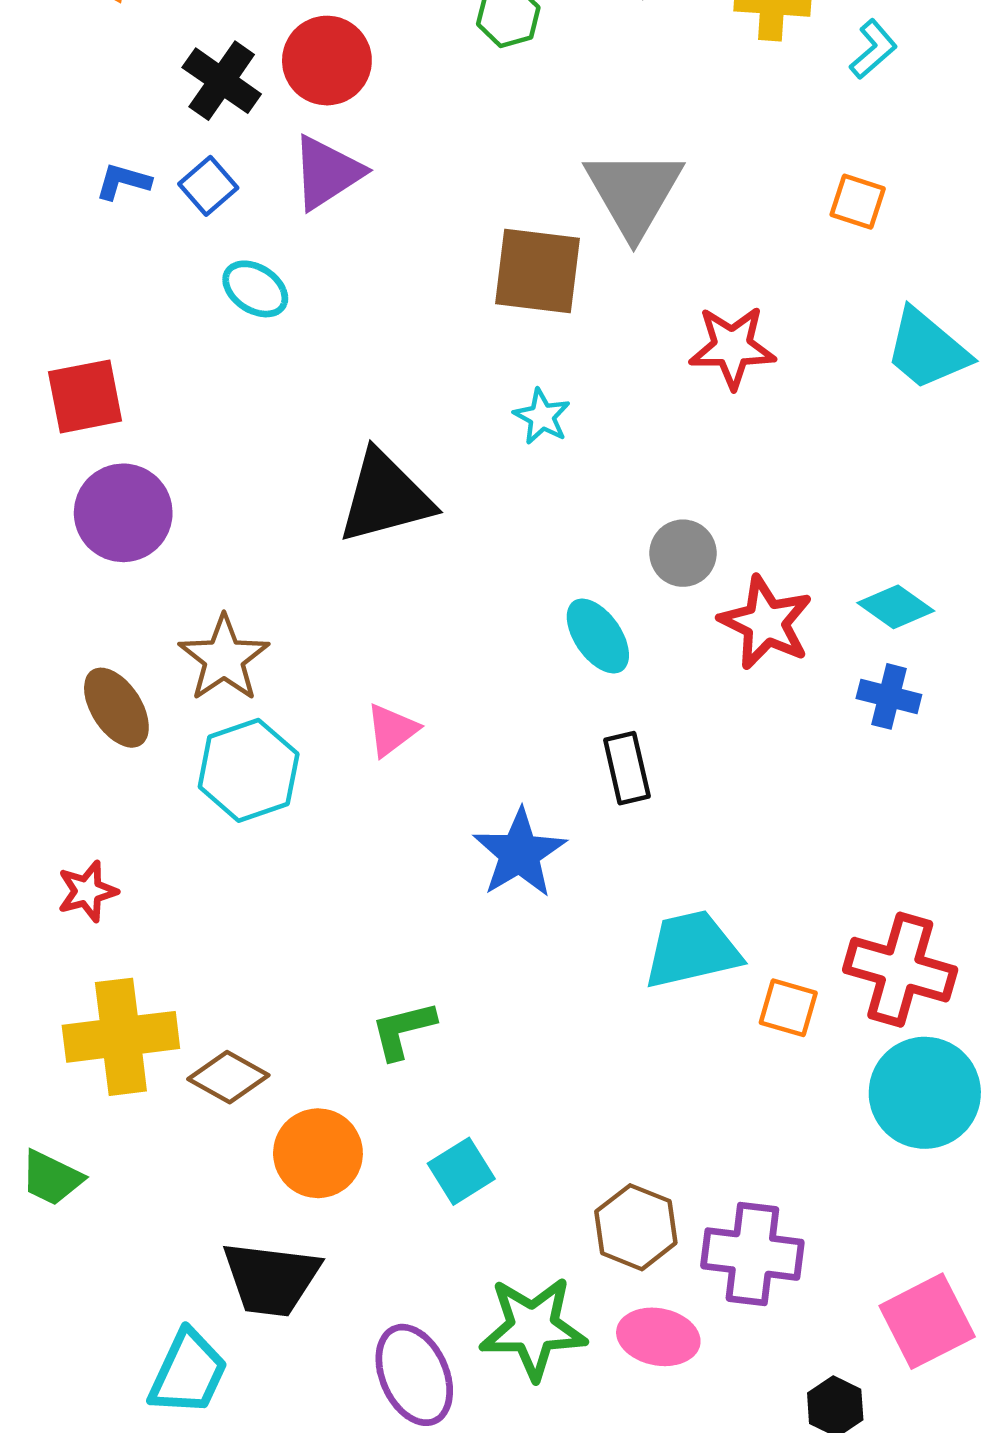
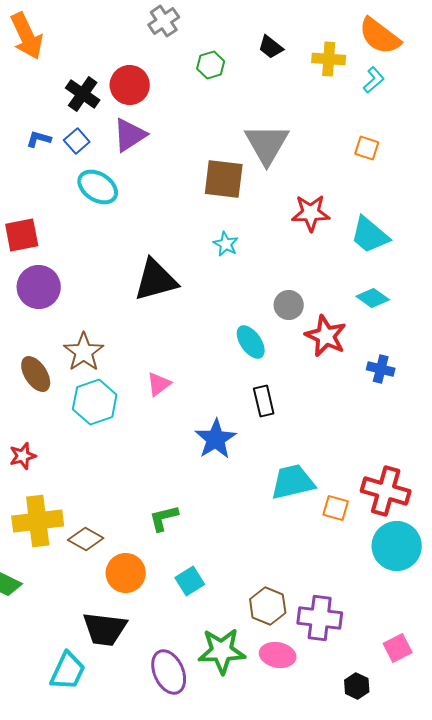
cyan ellipse: (255, 289) -> (98, 187), size x1.4
cyan trapezoid: (927, 349) -> (370, 235), moved
cyan diamond: (896, 607) -> (373, 298), moved
pink square: (927, 1321) -> (398, 648), size x0.7

